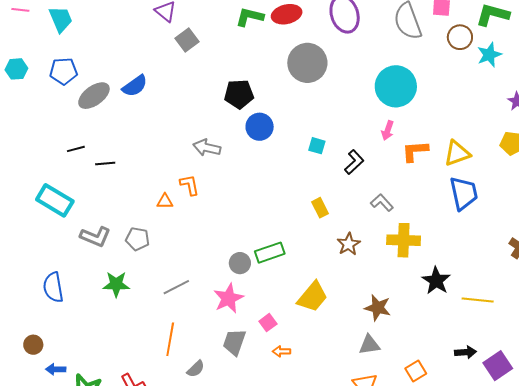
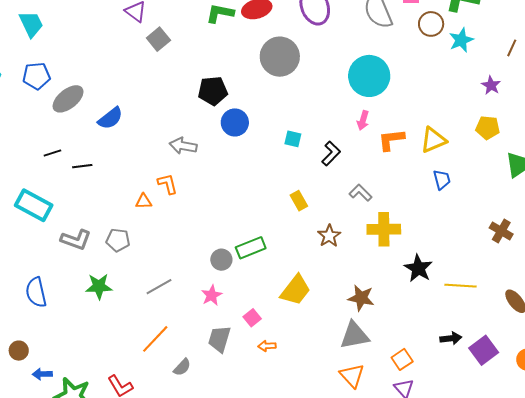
blue semicircle: (135, 86) -> (110, 118), moved
blue trapezoid: (464, 193) -> (442, 180), size x0.6
pink star: (229, 298) -> (212, 295), size x0.7
orange line: (170, 339) -> (155, 339), turned 36
gray triangle: (369, 345) -> (354, 335), size x1.4

